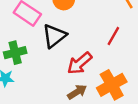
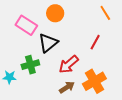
green cross: (15, 53) -> (30, 65), moved

